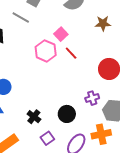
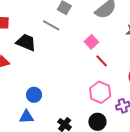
pink hexagon: (46, 51) -> (100, 92), moved

